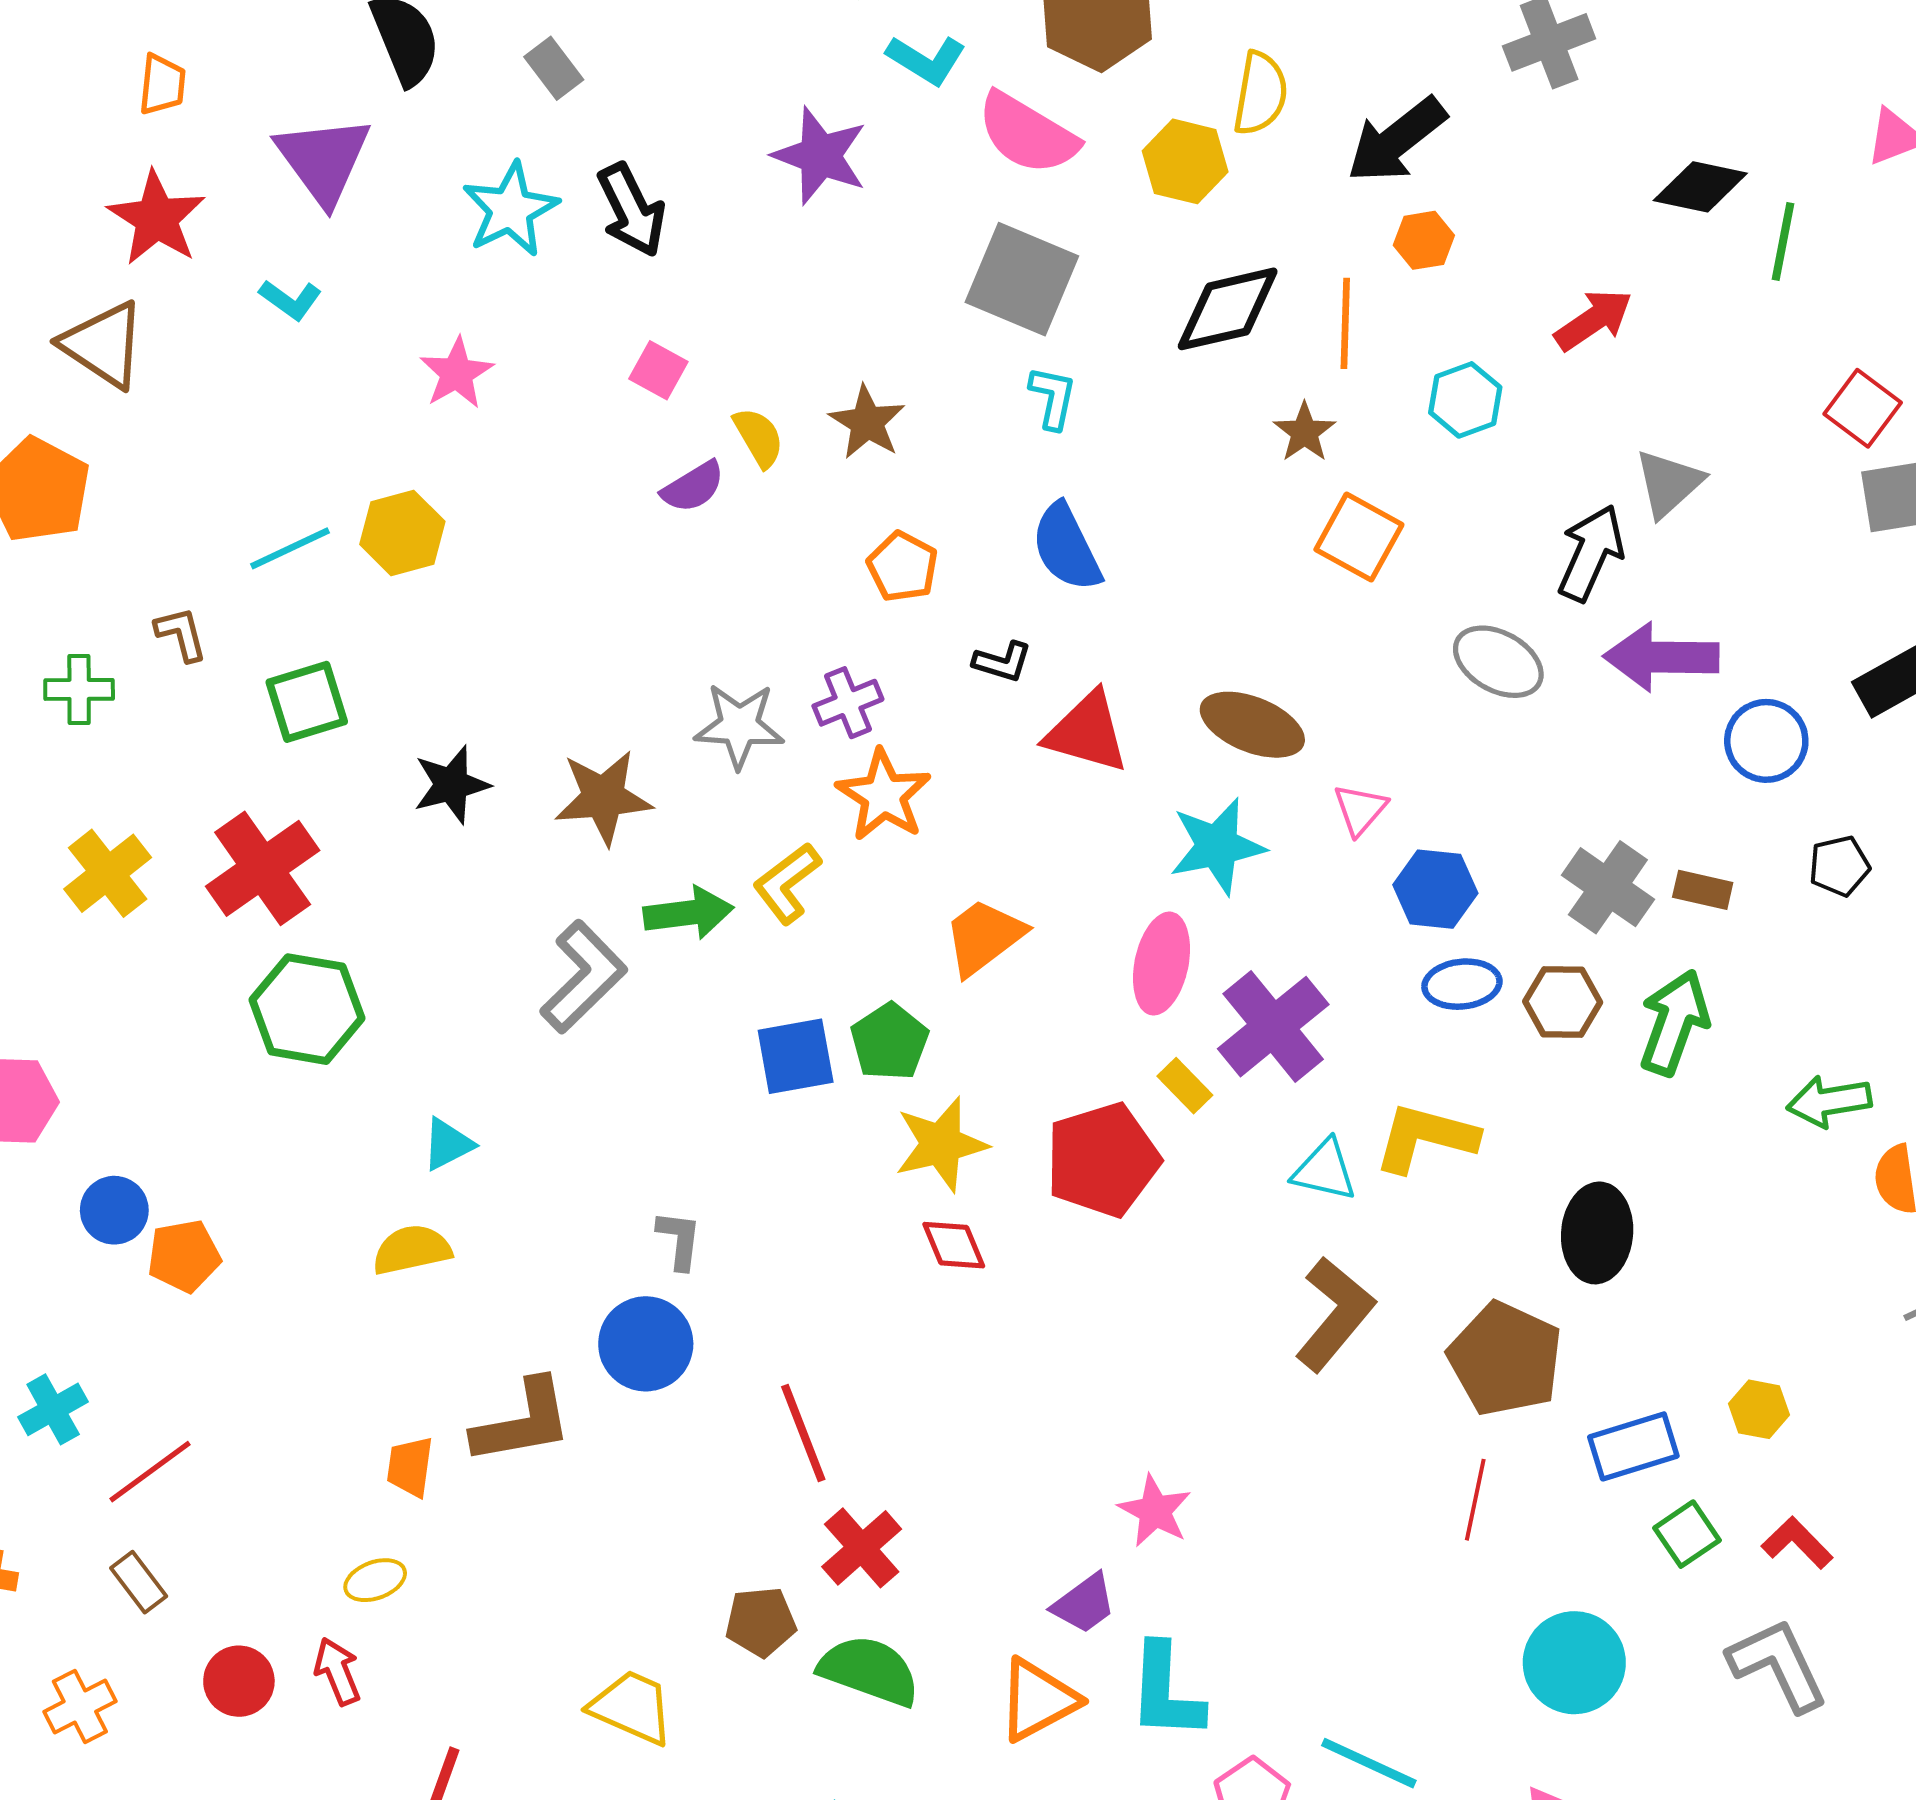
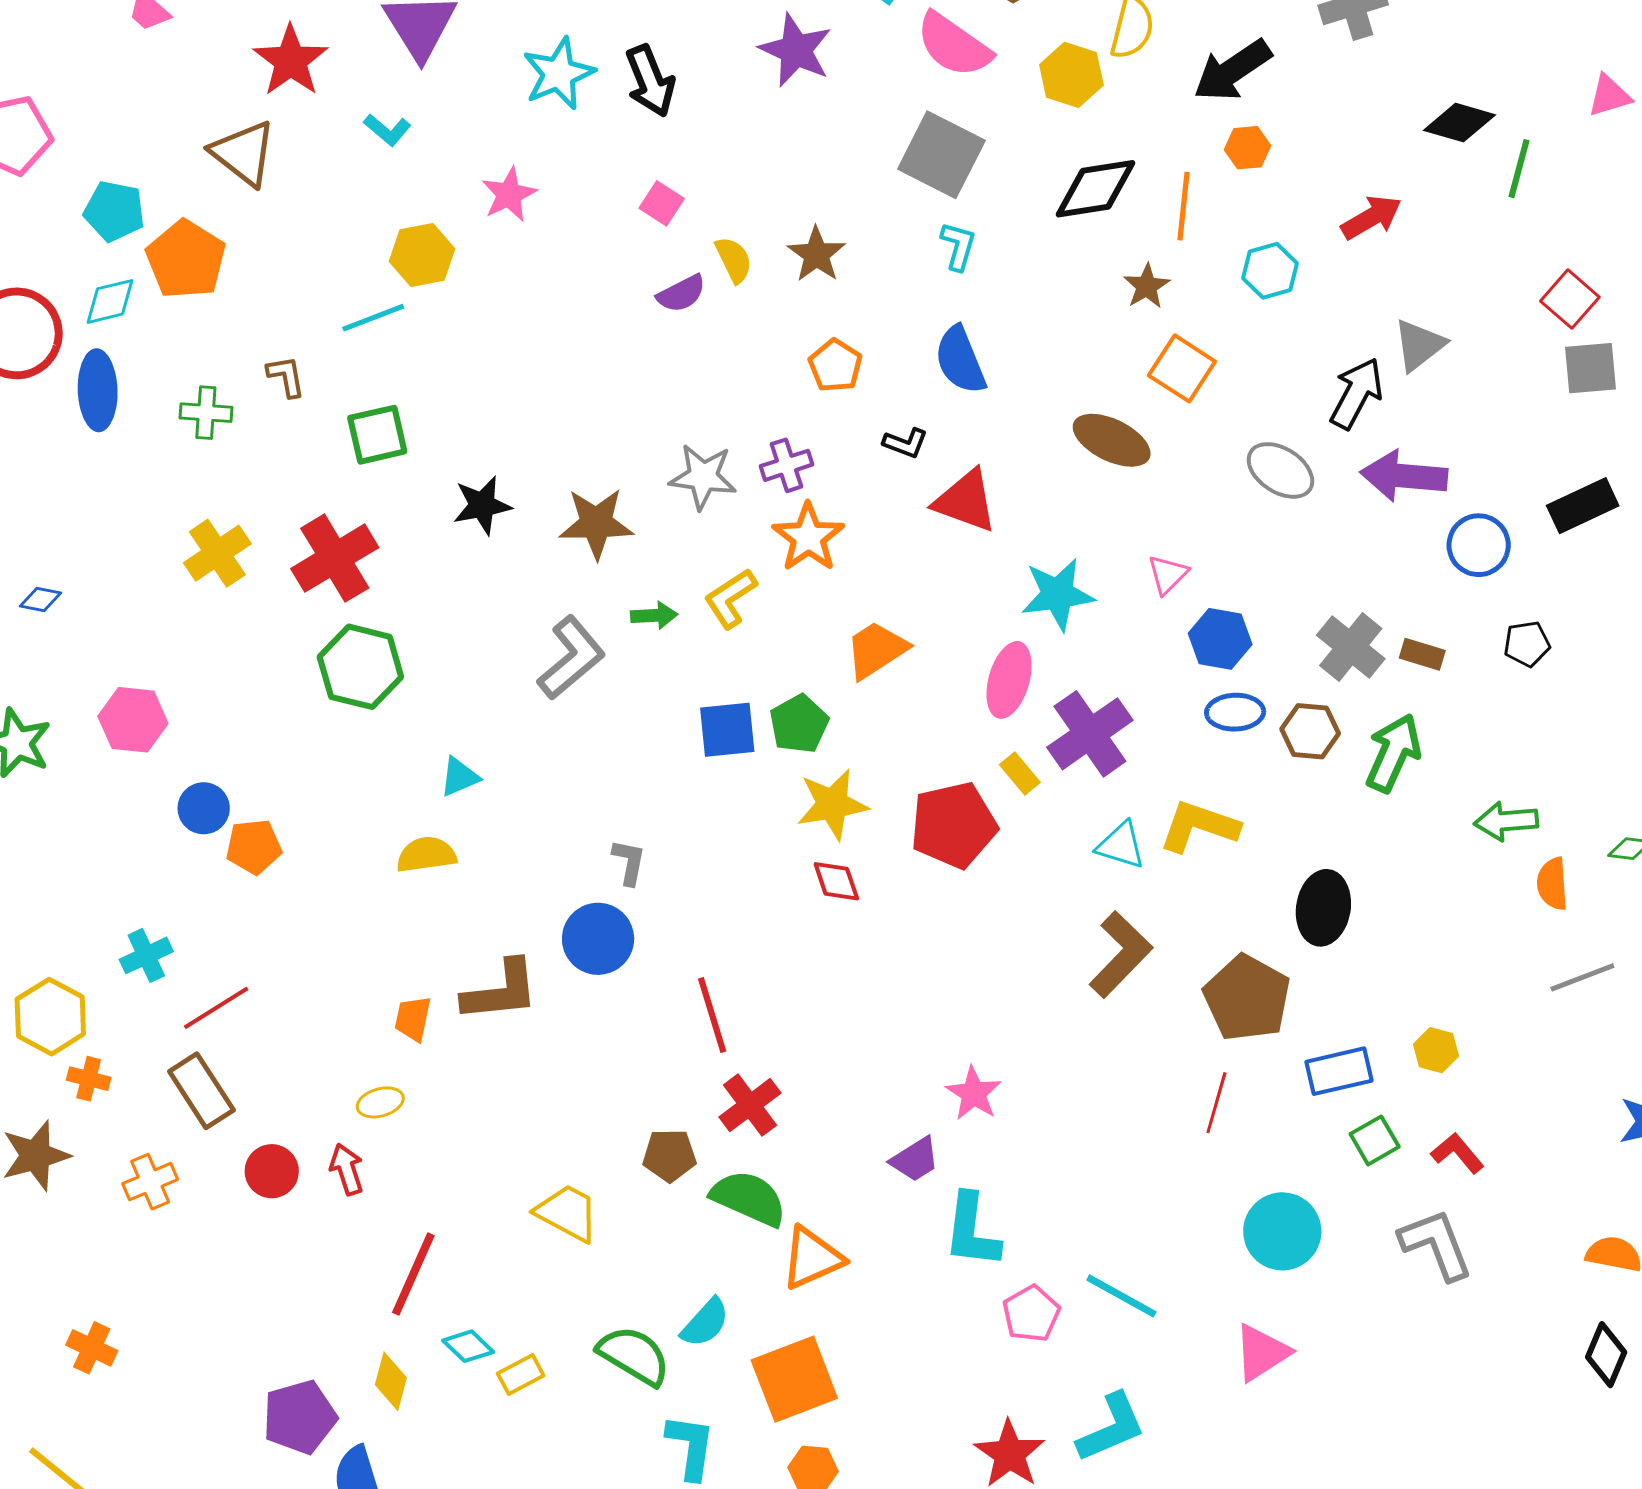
yellow hexagon: (402, 533) -> (422, 255), moved
brown ellipse: (1252, 725) -> (1112, 440), moved
green arrow: (688, 913) -> (654, 615), size x0.7
brown rectangle: (139, 1582) -> (201, 1091), size x1.6
orange triangle: (1038, 1700) -> (812, 1258), moved

